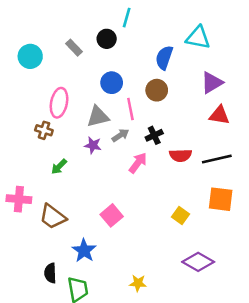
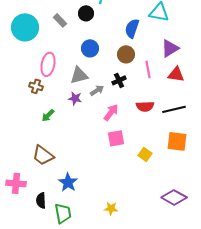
cyan circle: (30, 56) -> (25, 27), size x1.4
pink line: (130, 109) -> (148, 69), moved
black cross: (154, 135) -> (119, 80), moved
pink cross: (19, 199) -> (16, 183), moved
pink square: (112, 215) -> (116, 138), moved, turned 30
purple diamond: (198, 262) -> (174, 197), moved

